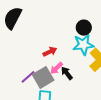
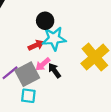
black circle: (84, 28) -> (45, 21), moved
cyan star: (83, 45) -> (54, 39), moved

